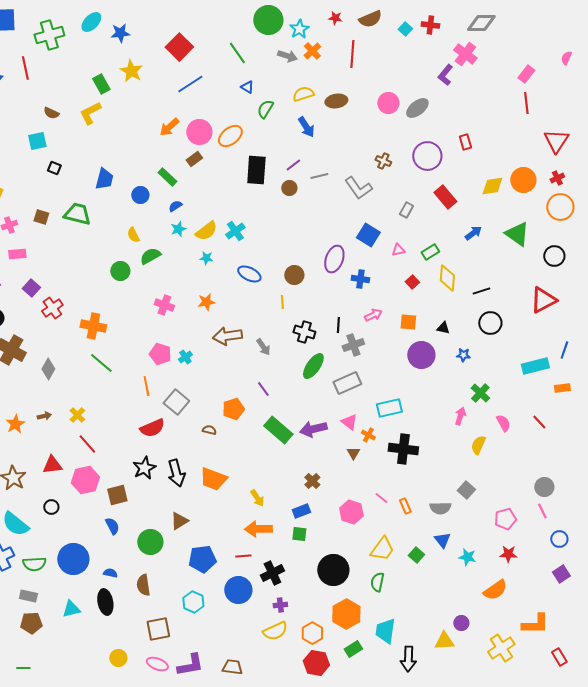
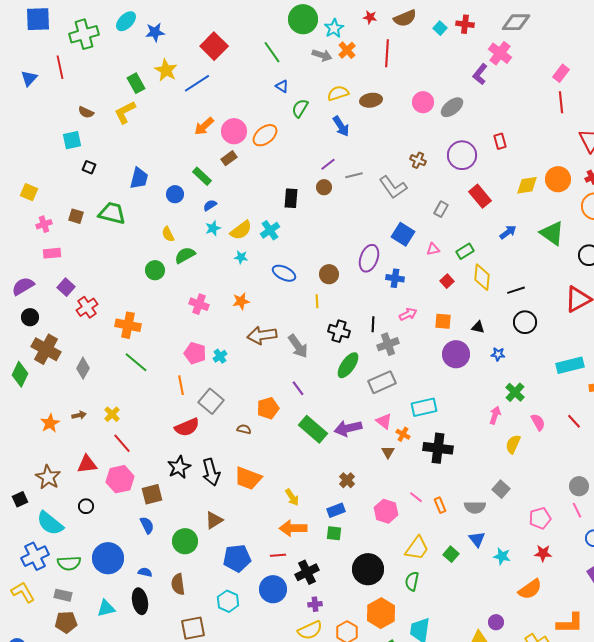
blue line: (190, 84) -> (197, 83), moved
black rectangle: (256, 170) -> (291, 198), moved, size x0.7
gray arrow: (263, 347) -> (298, 346), size x1.4

